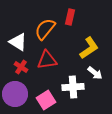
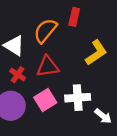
white arrow: (95, 73) -> (103, 116), moved
pink square: (46, 100) -> (45, 100), moved

